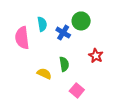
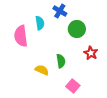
green circle: (81, 21) -> (77, 29), moved
blue cross: (63, 33) -> (60, 11), moved

